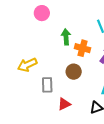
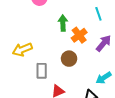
orange cross: (83, 48) -> (79, 35), turned 35

